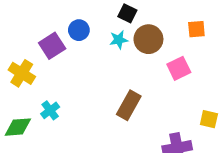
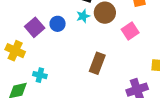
blue circle: (79, 30) -> (58, 24), moved
cyan cross: (50, 110) -> (40, 75), turned -32

